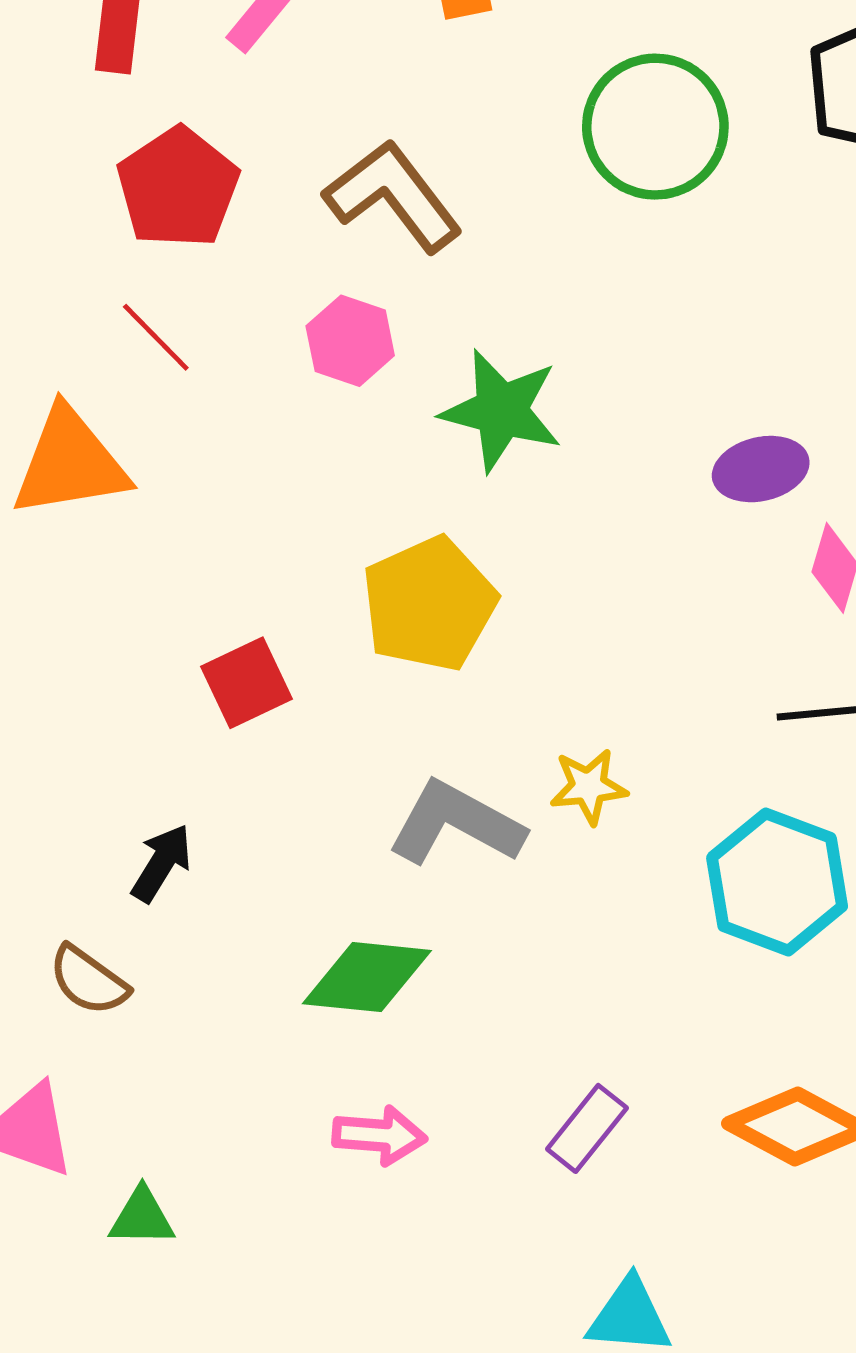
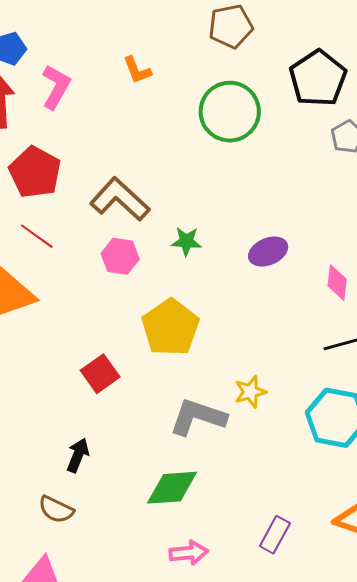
brown L-shape: (393, 196) -> (120, 199), moved
pink hexagon: (350, 341) -> (120, 256), moved
green star: (501, 411) -> (186, 241), size x0.6
purple ellipse: (761, 469) -> (268, 252), moved

